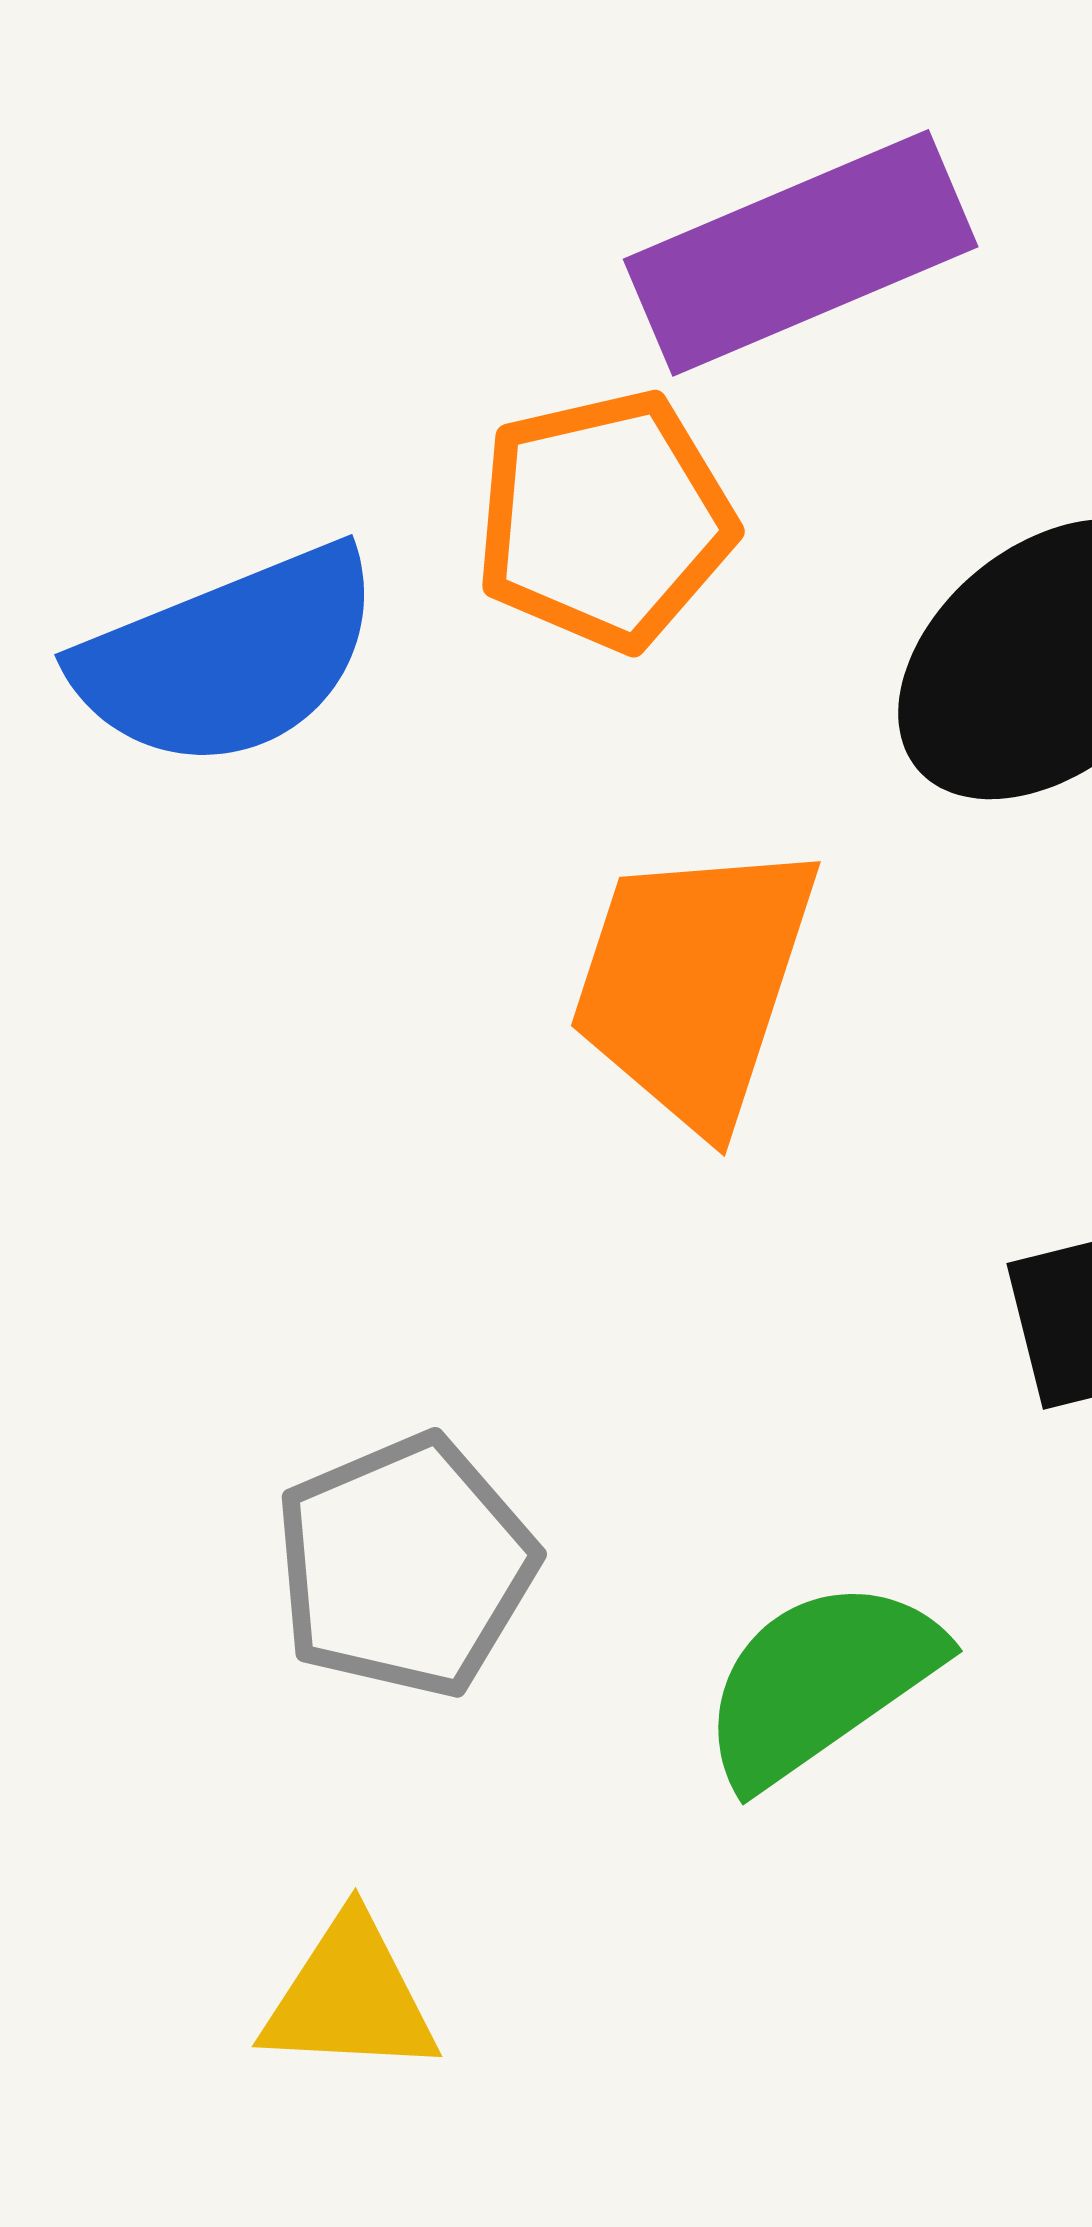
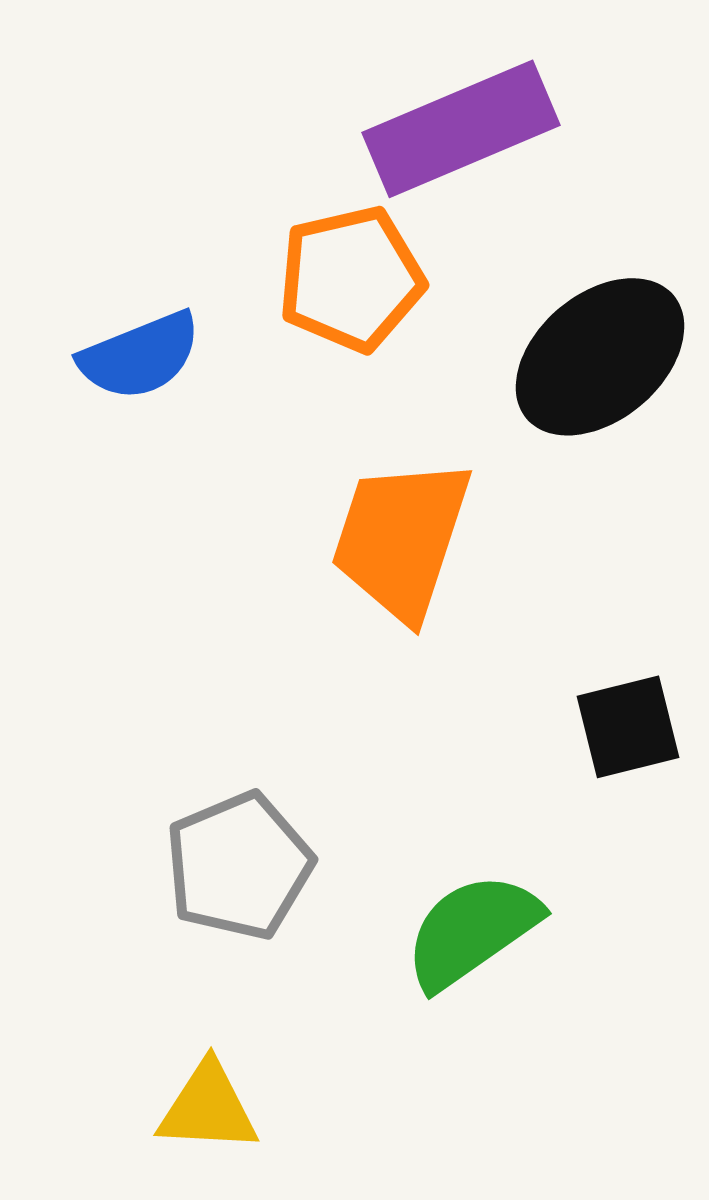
blue semicircle: (229, 657) -> (140, 356), size x0.7

